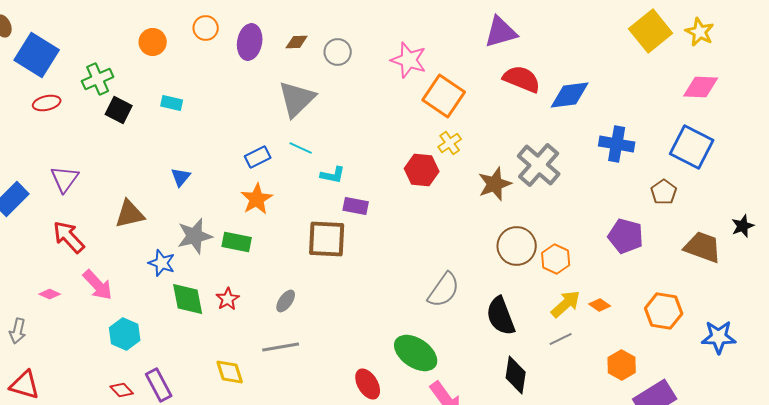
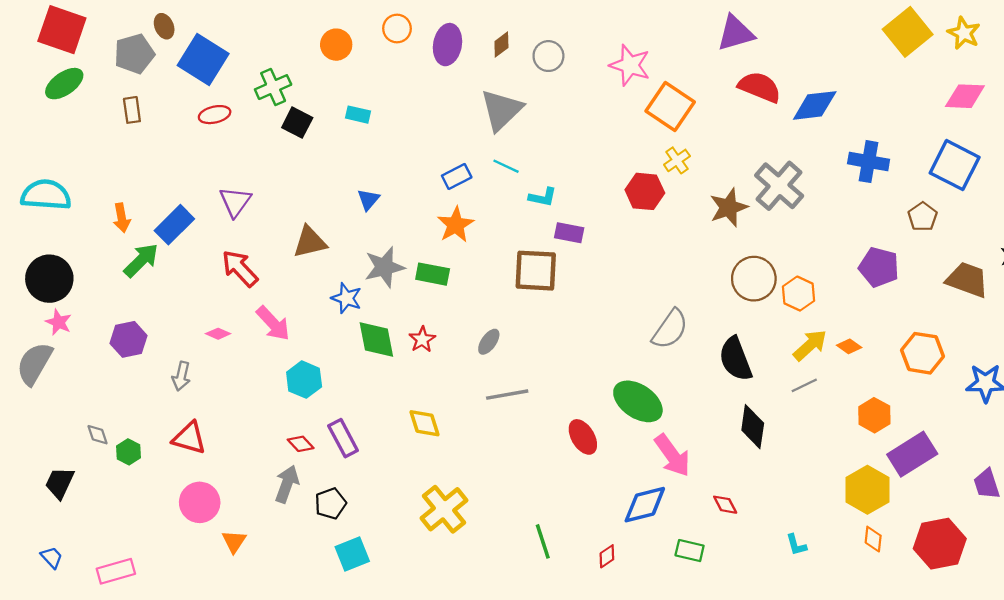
brown diamond: (297, 42) -> (501, 45), turned -35
gray line: (281, 347) -> (507, 395), moved

